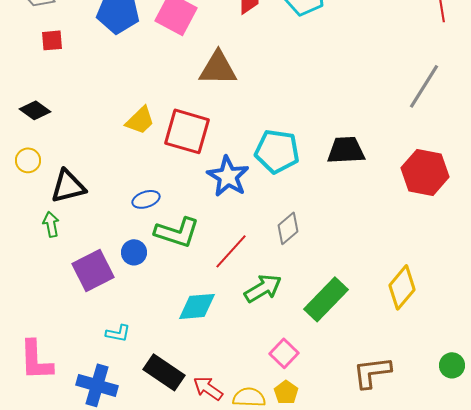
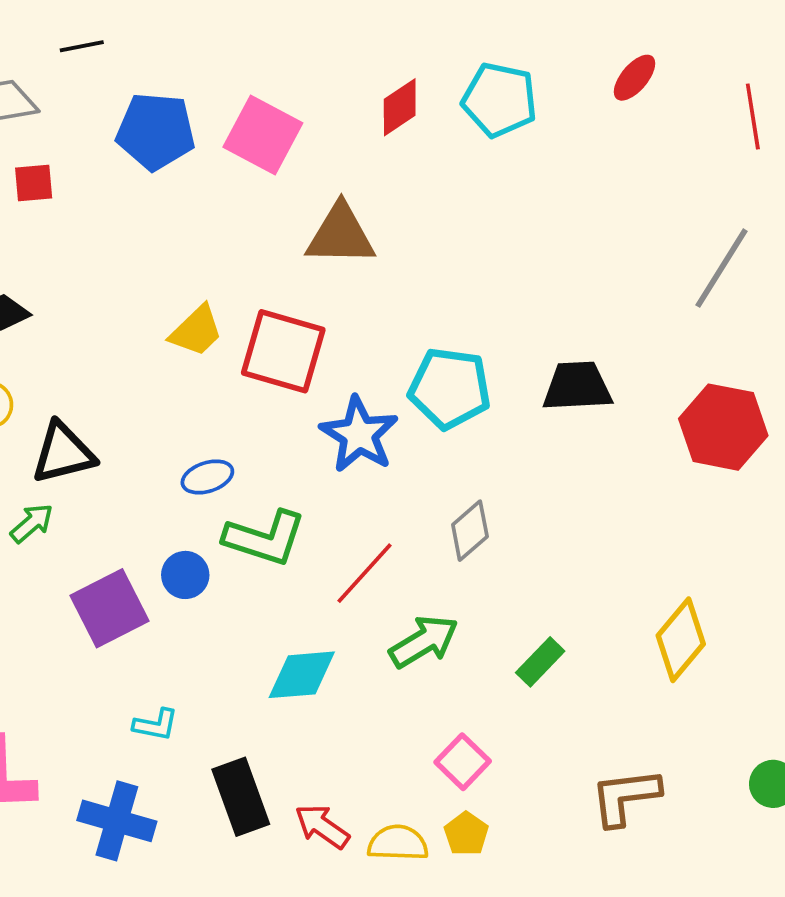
green arrow: (51, 224) -> (32, 523), turned 60
green rectangle: (326, 299) -> (540, 662), size x0.6
black rectangle: (164, 372) -> (241, 797), turned 36

